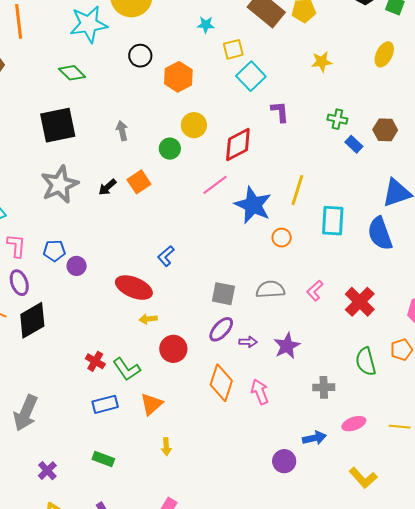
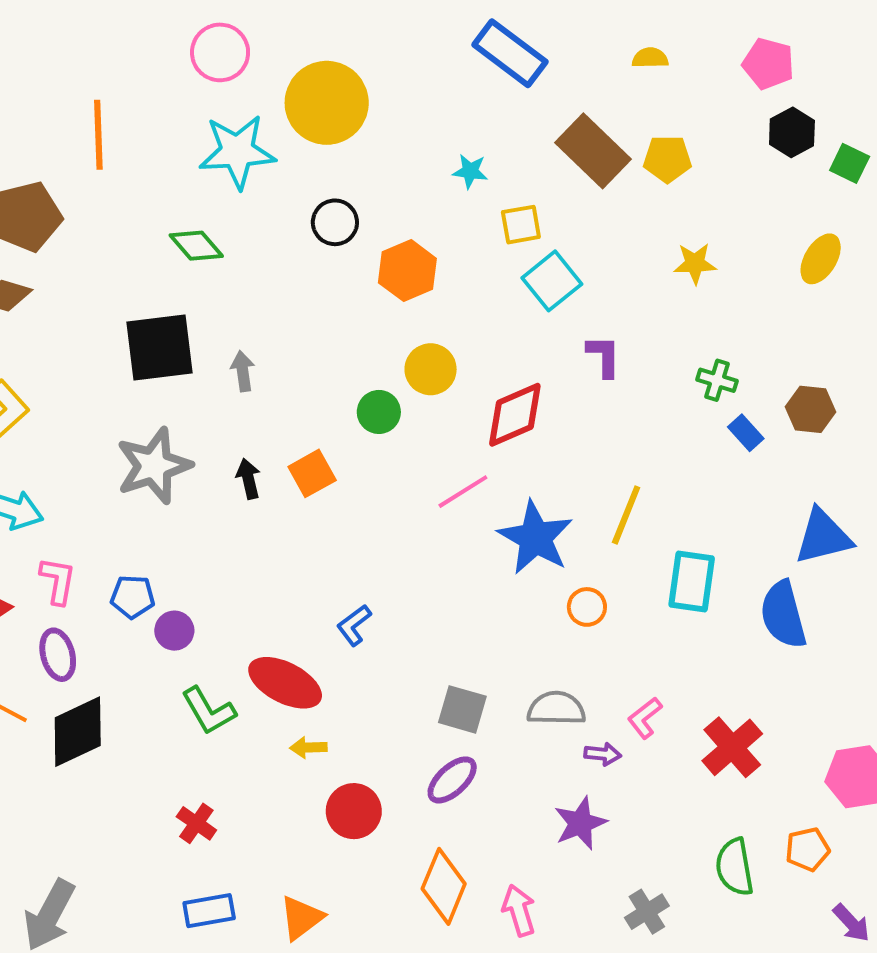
gray arrow: (122, 131) -> (243, 371), moved
black arrow: (107, 187) -> (248, 479), turned 114
purple arrow: (248, 342) -> (603, 754), moved
green L-shape: (127, 369) -> (209, 711), moved
gray cross: (324, 387) -> (647, 912), turned -35

